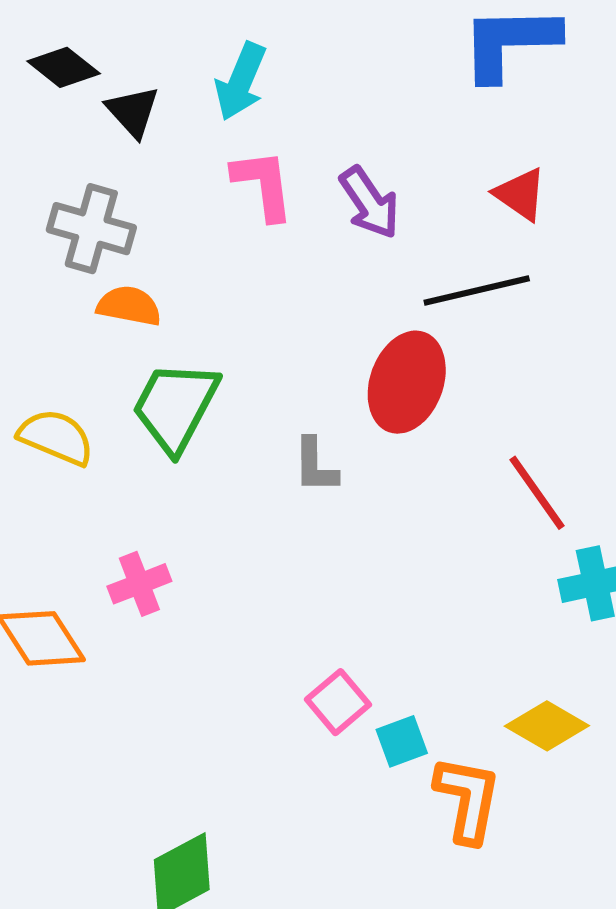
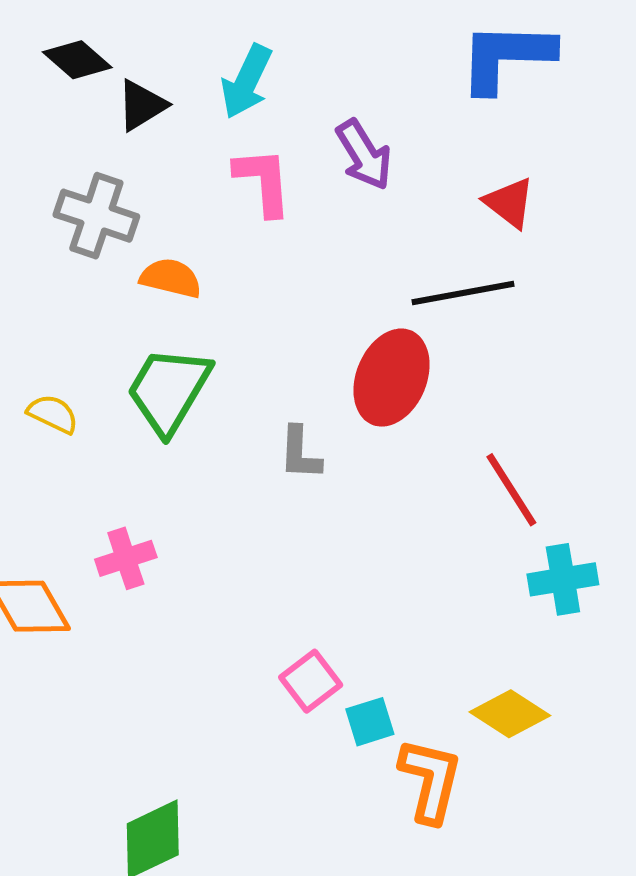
black triangle: (133, 112) -> (142, 105), turned 38
purple arrow: (370, 203) -> (364, 155), moved
orange semicircle: (129, 306) -> (171, 278), moved
yellow semicircle: (56, 437) -> (53, 414), size x0.7

